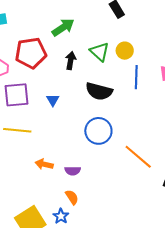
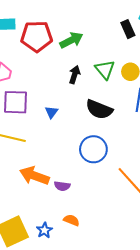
red pentagon: (31, 53) -> (37, 36), moved
orange arrow: (44, 164) -> (34, 176), size x1.6
orange semicircle: (72, 197) -> (71, 220), moved, turned -42

